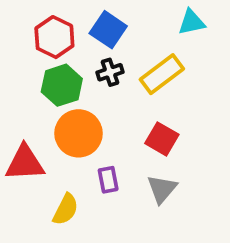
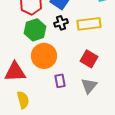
yellow rectangle: (162, 74) -> (89, 24), turned 30
yellow semicircle: (66, 209) -> (23, 100), moved, turned -42

